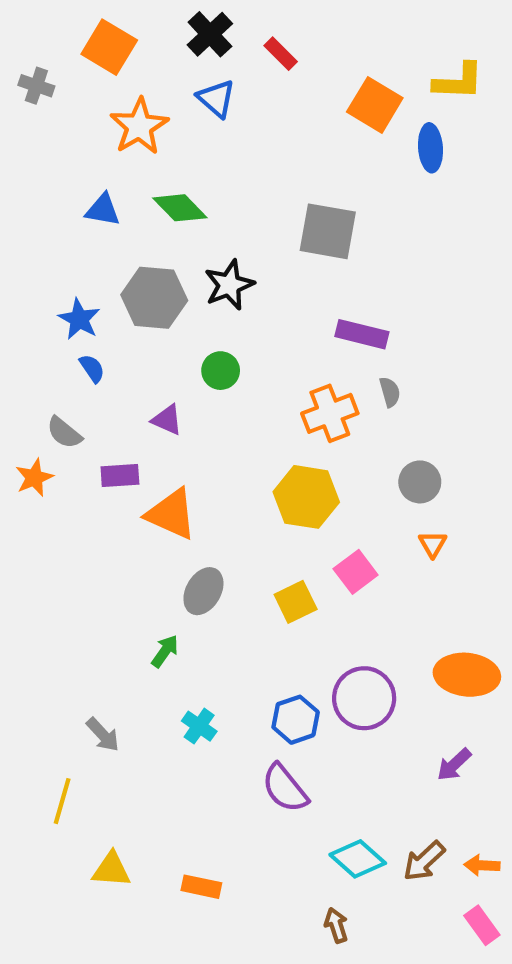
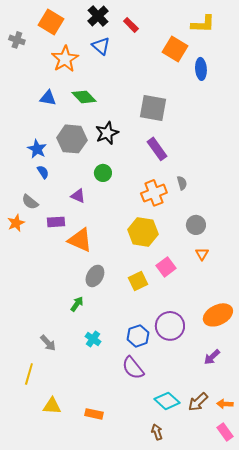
yellow L-shape: (458, 81) -> (203, 24), moved
purple rectangle: (362, 334) -> (157, 149), moved, turned 40
orange ellipse: (467, 675) -> (218, 315), turned -32

